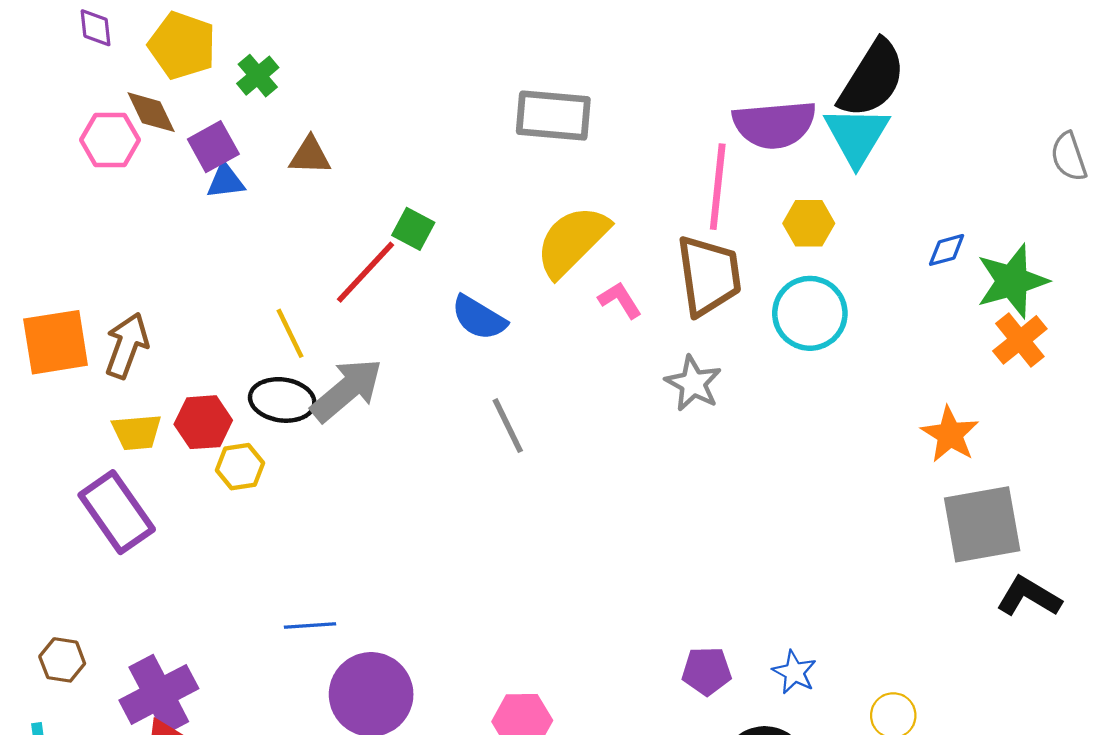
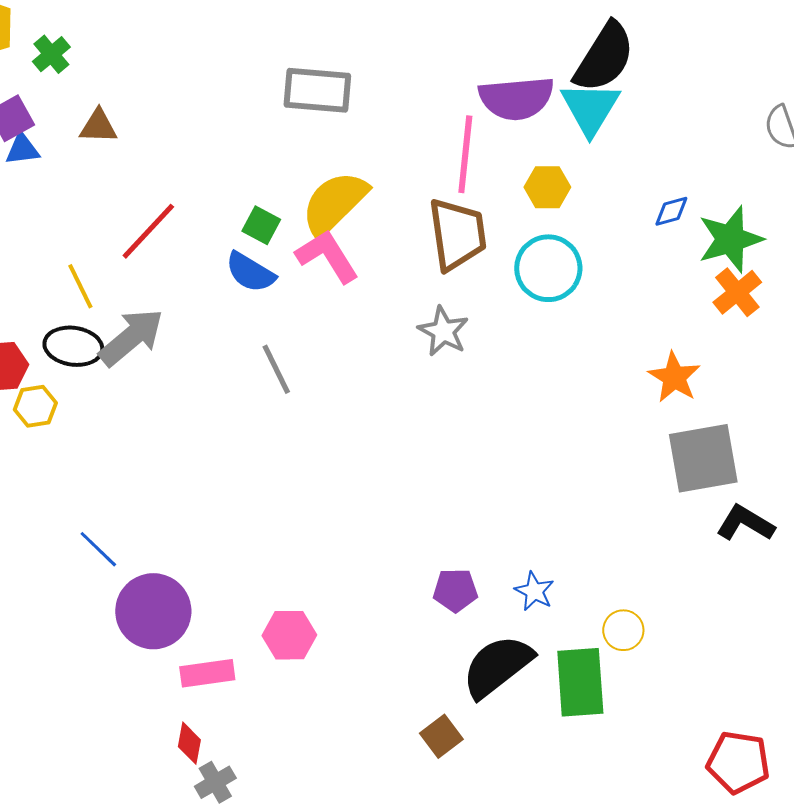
green square: (413, 229) -> (261, 225), moved
pink L-shape: (620, 300) -> (327, 256), moved, size x1.6
blue line: (310, 625) -> (98, 549), turned 48

